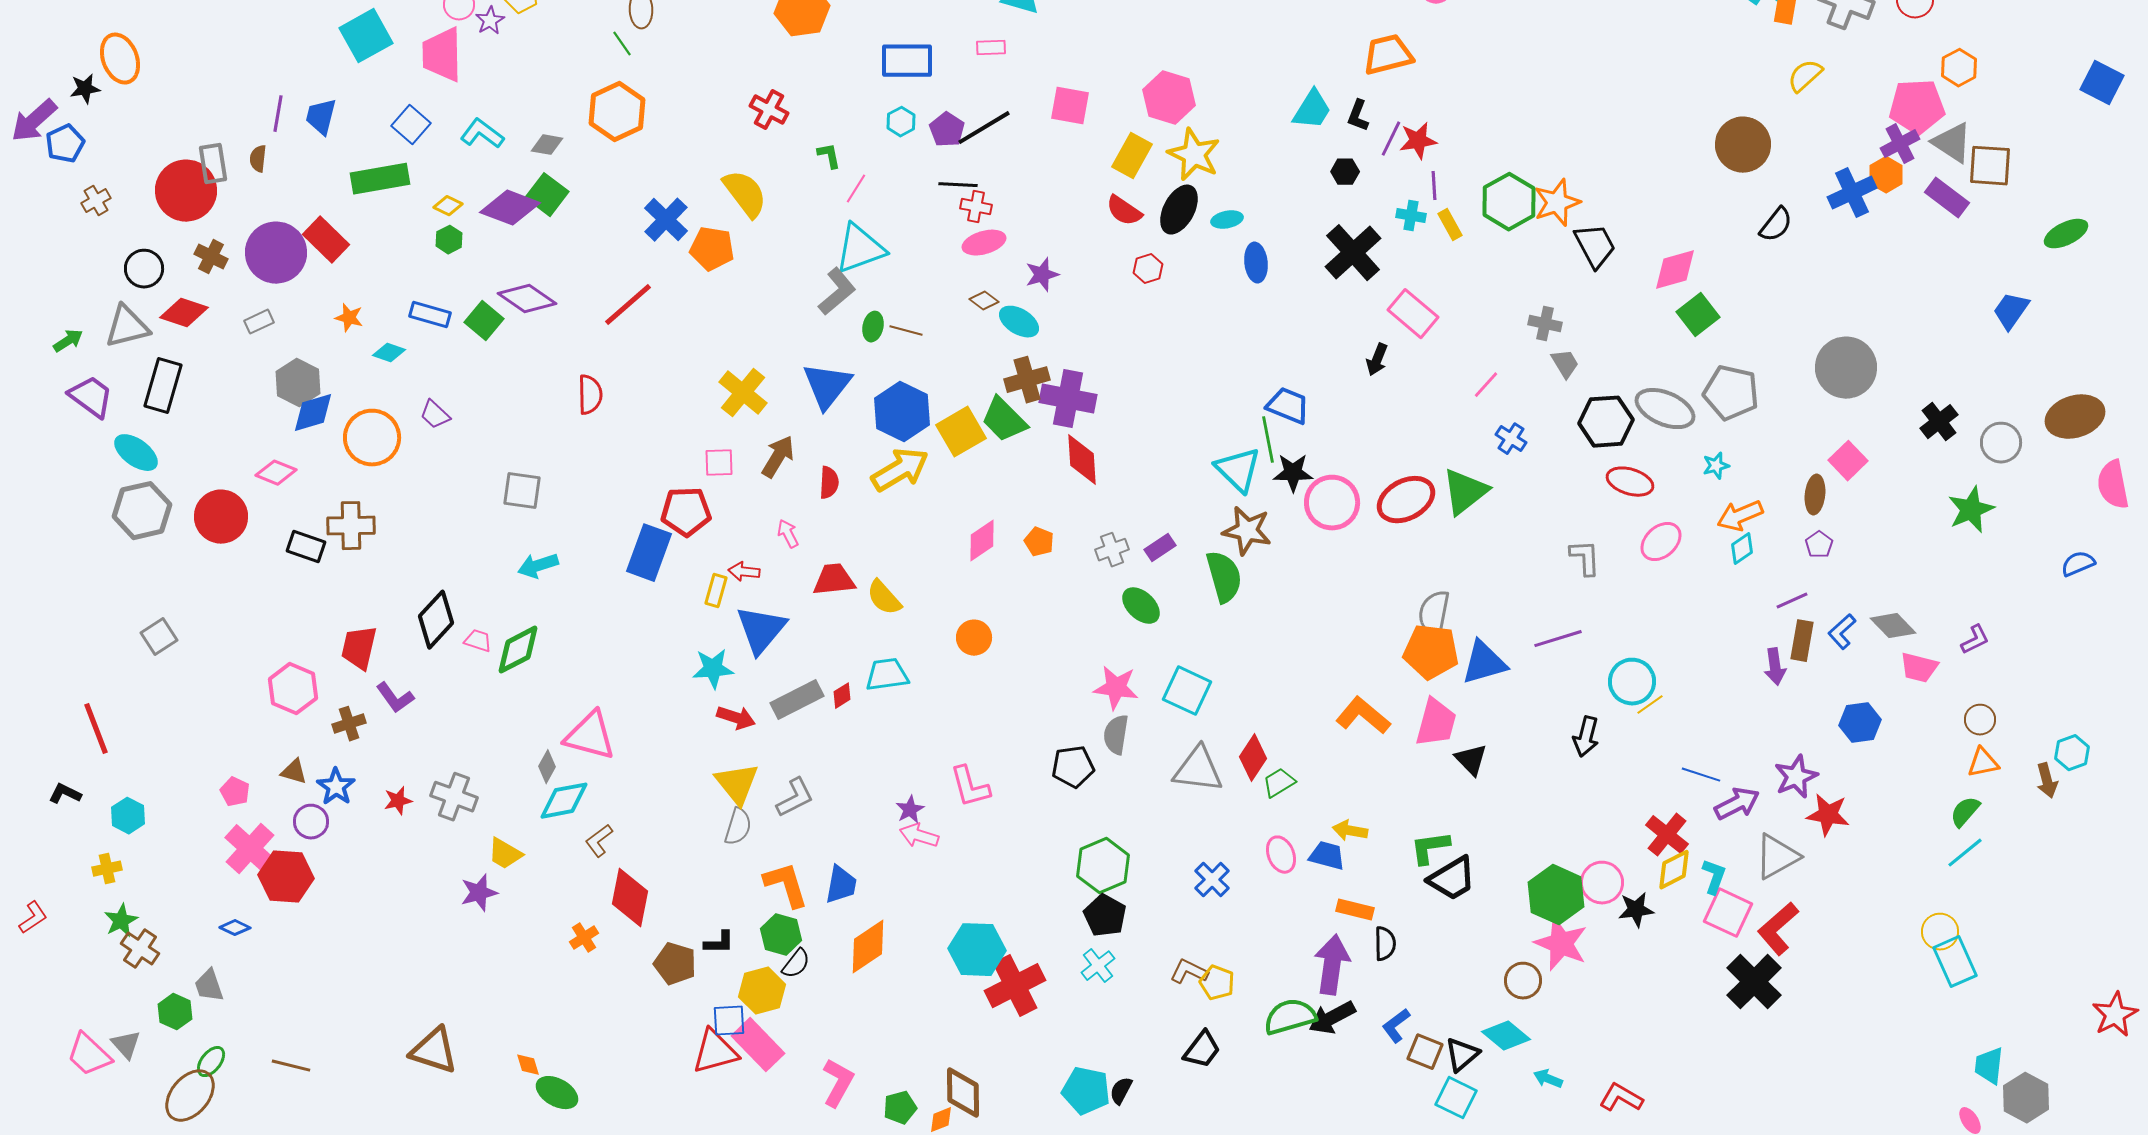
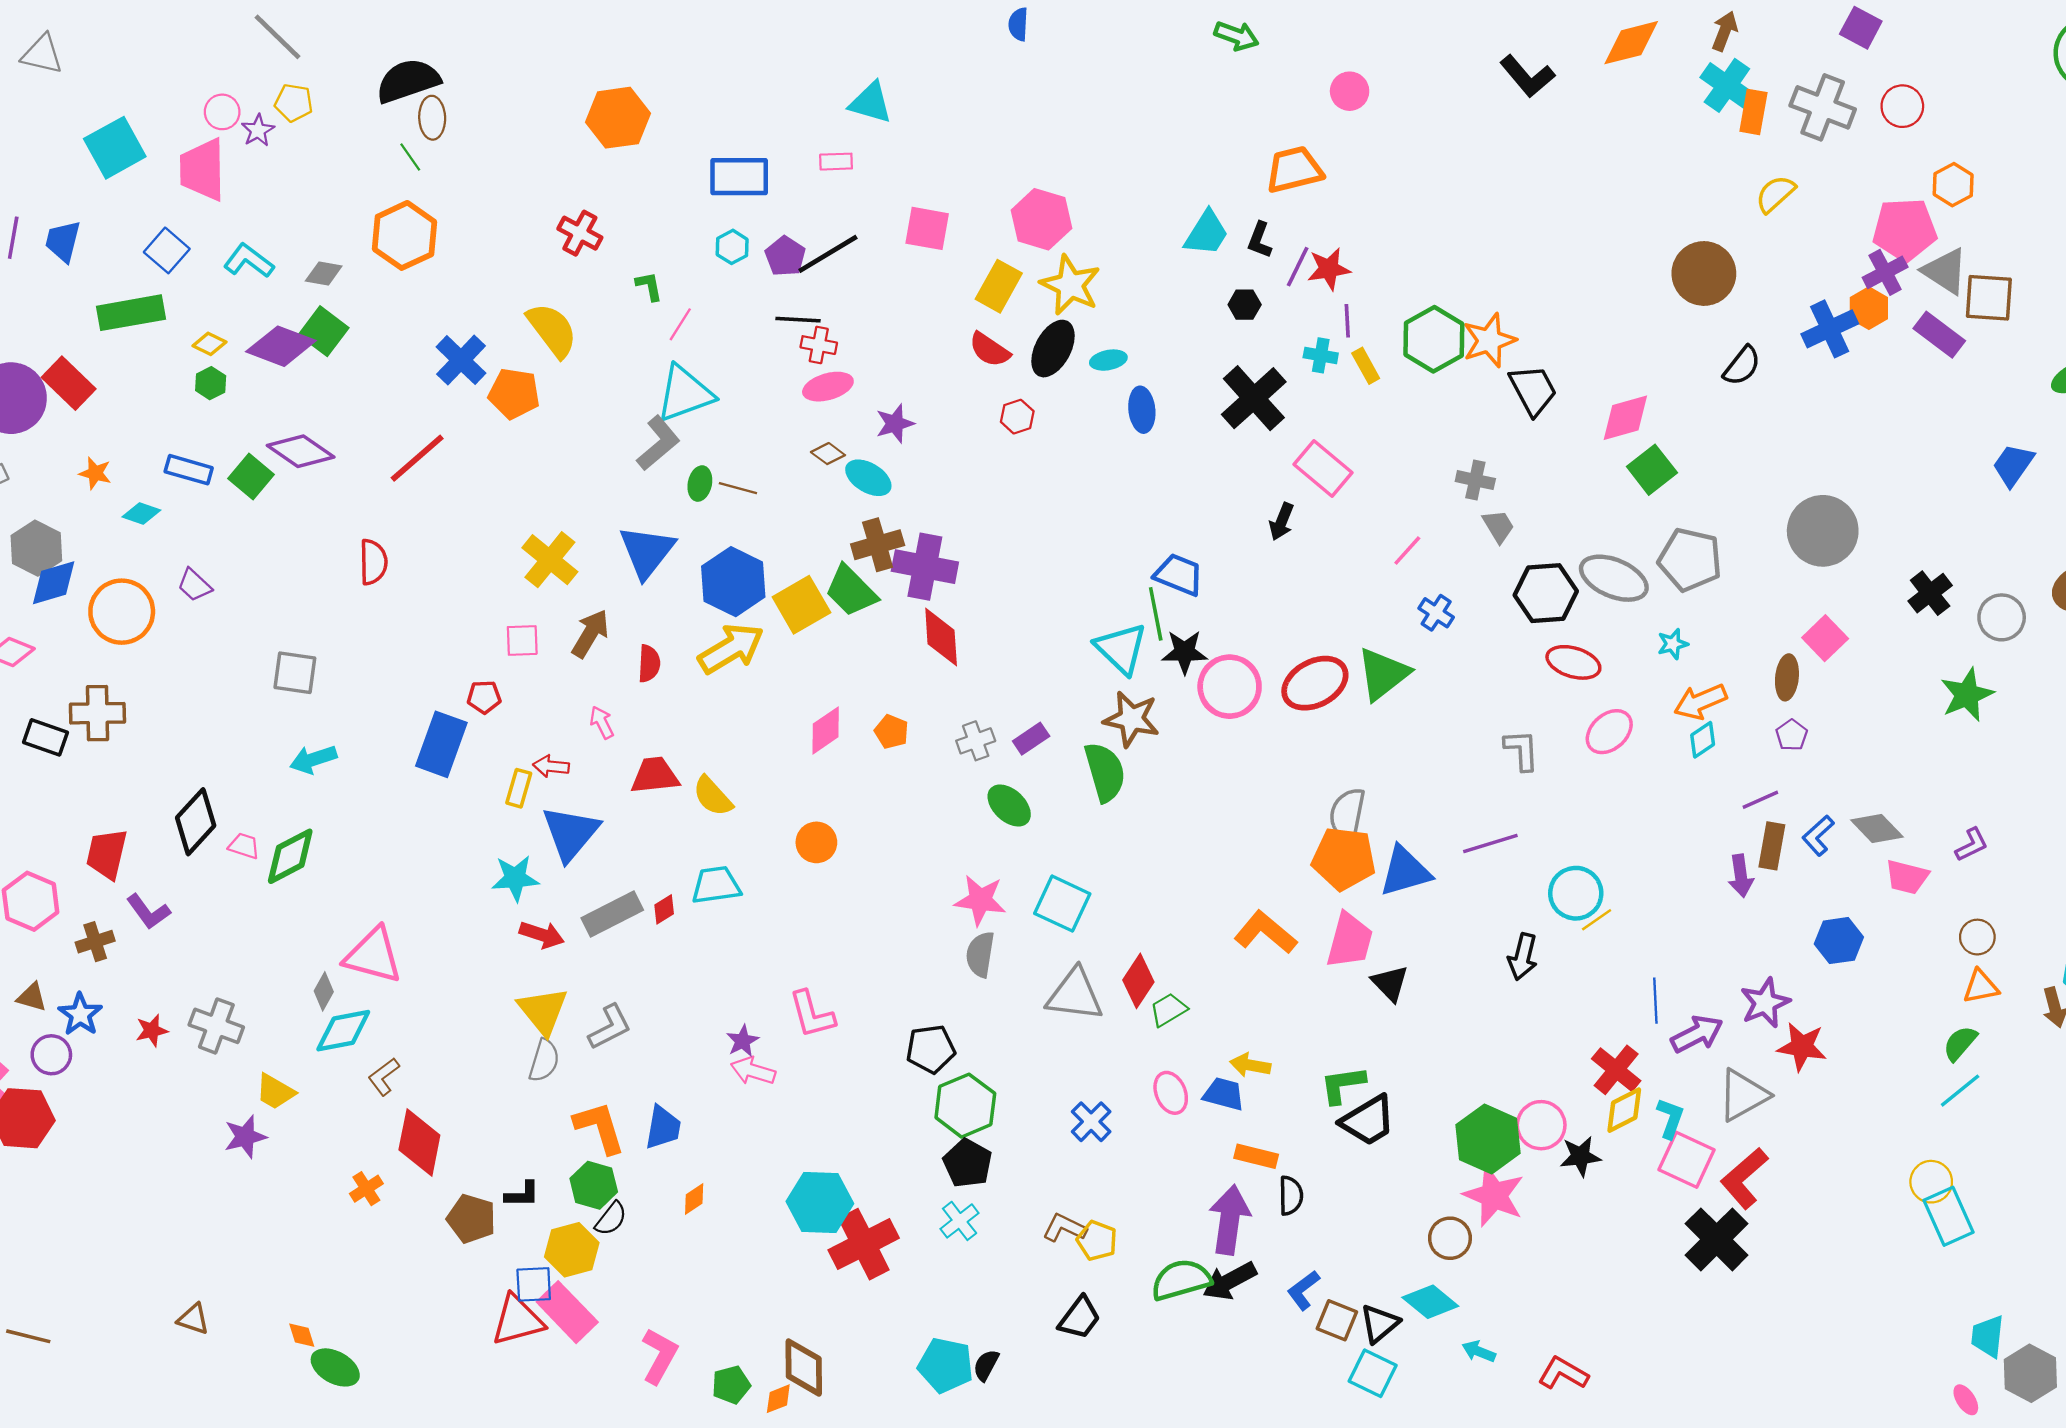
red pentagon: (686, 512) -> (484, 697), size x0.6
black pentagon: (1073, 767) -> (931, 1049), moved
blue line: (1701, 775) -> (1655, 1001), turned 69
orange diamond: (868, 947) -> (694, 1199), size x0.5
brown triangle: (434, 1051) -> (193, 1319), size x0.6

